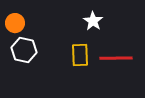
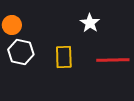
yellow rectangle: (80, 55) -> (64, 57), moved

